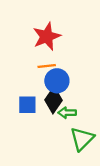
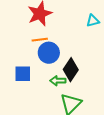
black diamond: (53, 100) -> (71, 70), moved

